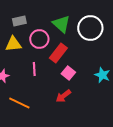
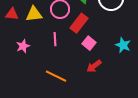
red arrow: (63, 96) -> (94, 66), moved
orange line: (19, 103) -> (56, 76), moved

